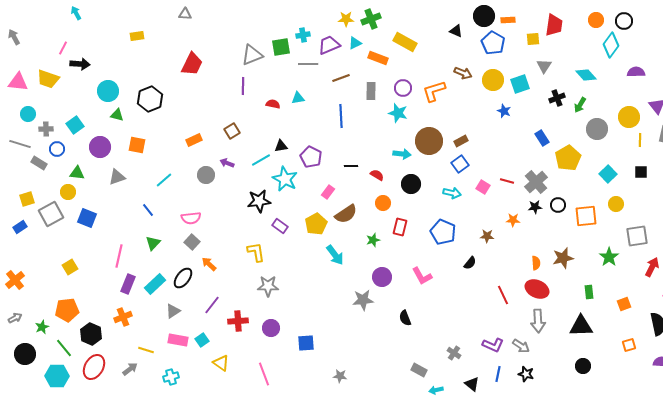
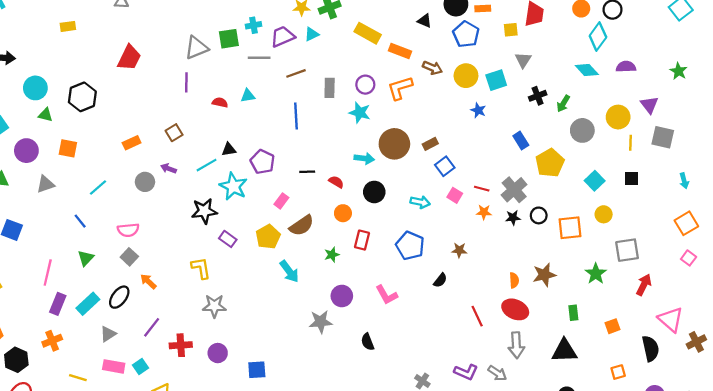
orange rectangle: (378, 58) -> (400, 51), moved
cyan diamond: (586, 75) -> (587, 70), moved
blue square: (460, 164) -> (445, 166), moved
orange star: (513, 220) -> (484, 212), moved

